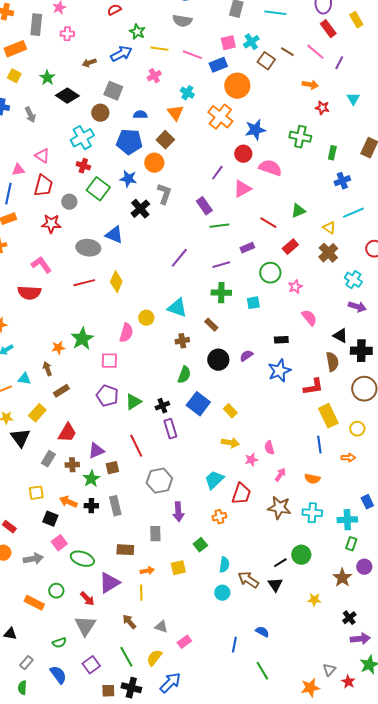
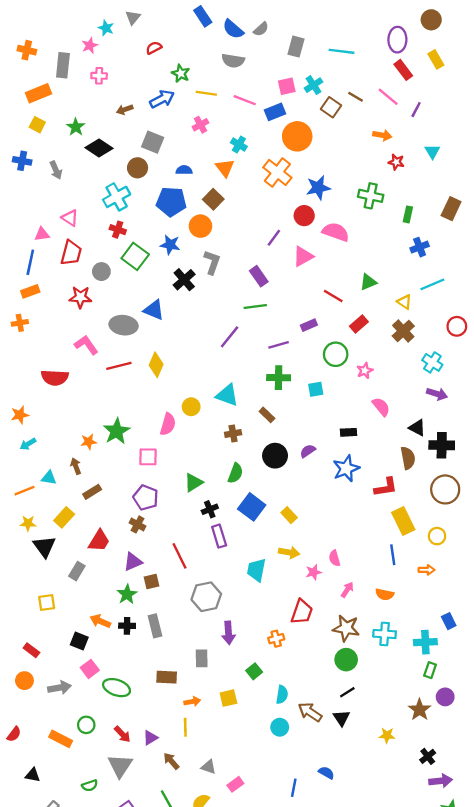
green line: (219, 226) -> (255, 307), moved
pink L-shape: (41, 265) -> (86, 345), moved
green triangle: (133, 402) -> (193, 482), moved
brown cross: (72, 465) -> (138, 524), moved, turned 32
cyan trapezoid: (214, 480) -> (256, 570), moved, turned -35
yellow square: (36, 493) -> (47, 603), moved
green circle: (301, 555) -> (346, 660), moved
purple triangle: (109, 583) -> (150, 738), moved, size x0.6

